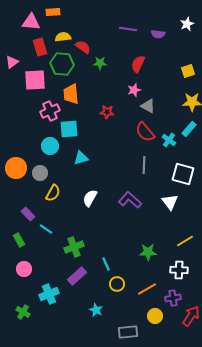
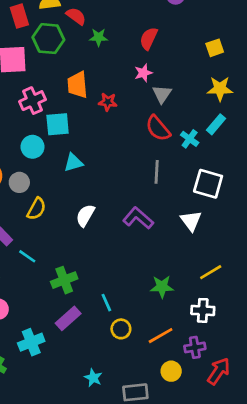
orange trapezoid: (71, 94) -> (77, 85), moved
gray triangle: (148, 106) -> (162, 94), turned 35
cyan star: (96, 310) -> (93, 378), moved

